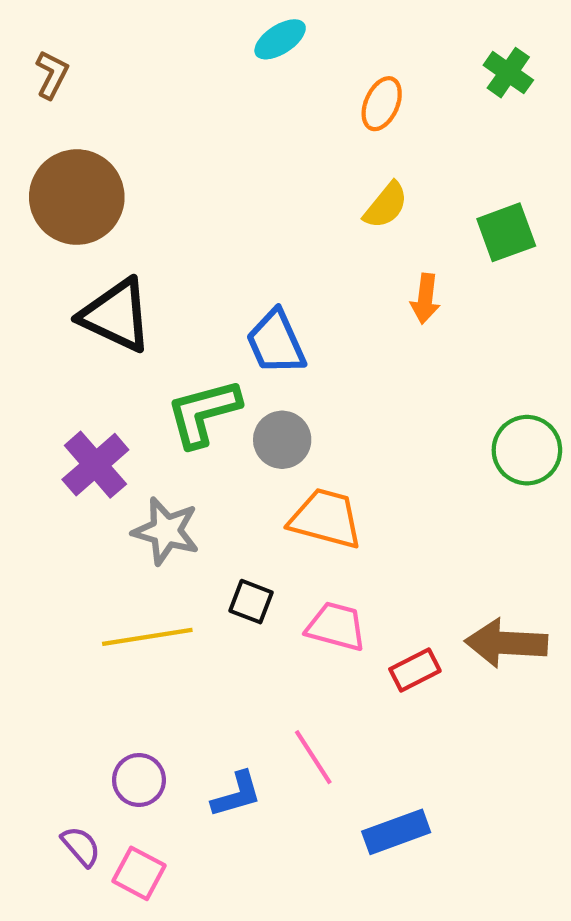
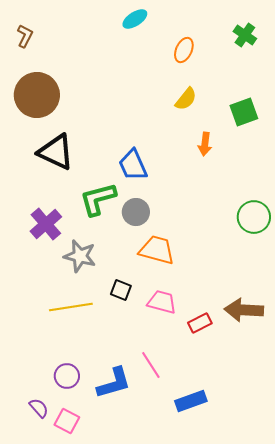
blue L-shape: (236, 795) -> (114, 383), size x1.4

